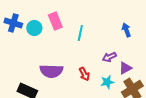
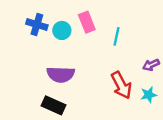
purple semicircle: (51, 71) -> (61, 74), moved
red arrow: (84, 74) -> (121, 85), size x1.6

